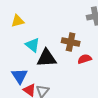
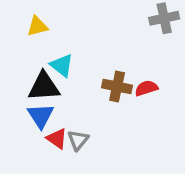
brown cross: (71, 42) -> (117, 86), moved
black triangle: (47, 58) -> (44, 86), moved

